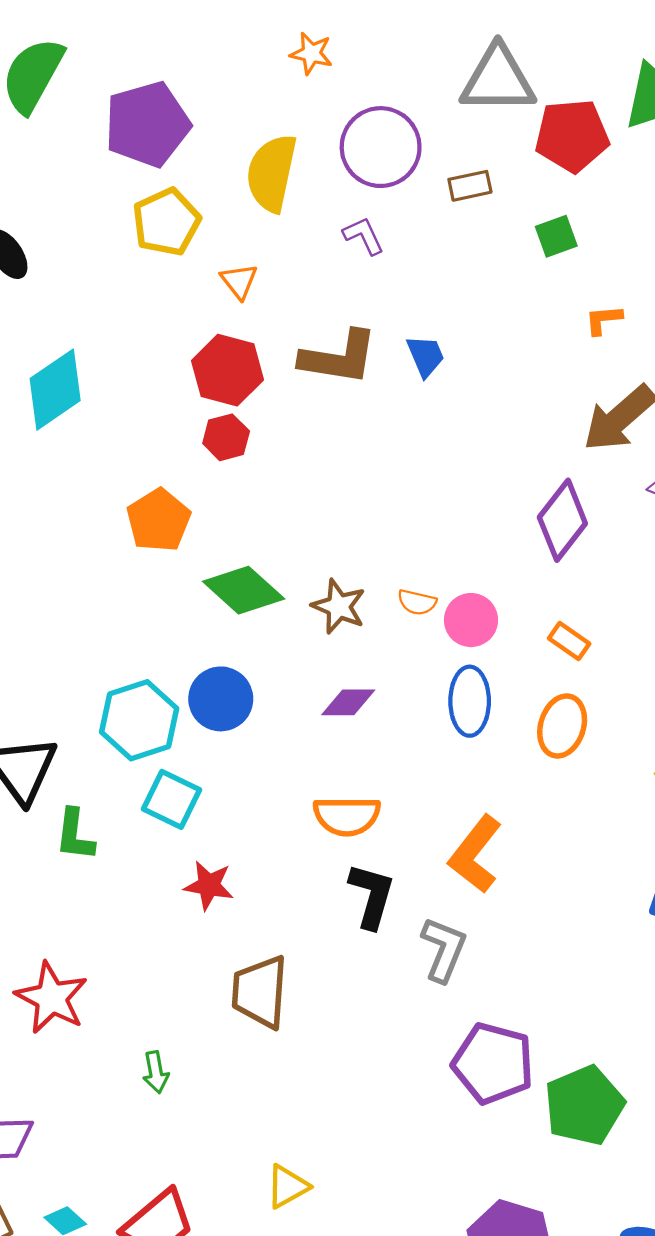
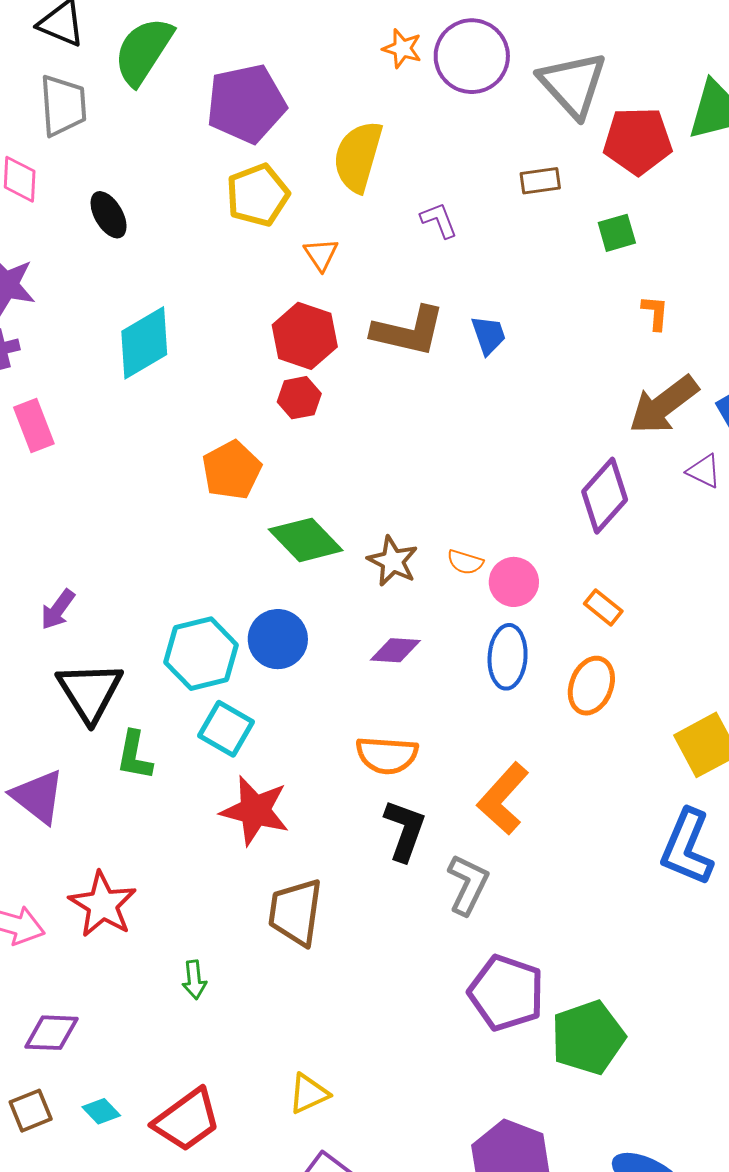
gray triangle: (498, 79) -> (573, 84), turned 44
purple circle: (381, 147) -> (472, 56), moved
orange L-shape: (603, 320) -> (655, 313), turned 96
red star: (209, 885) -> (255, 811), size x1.5

